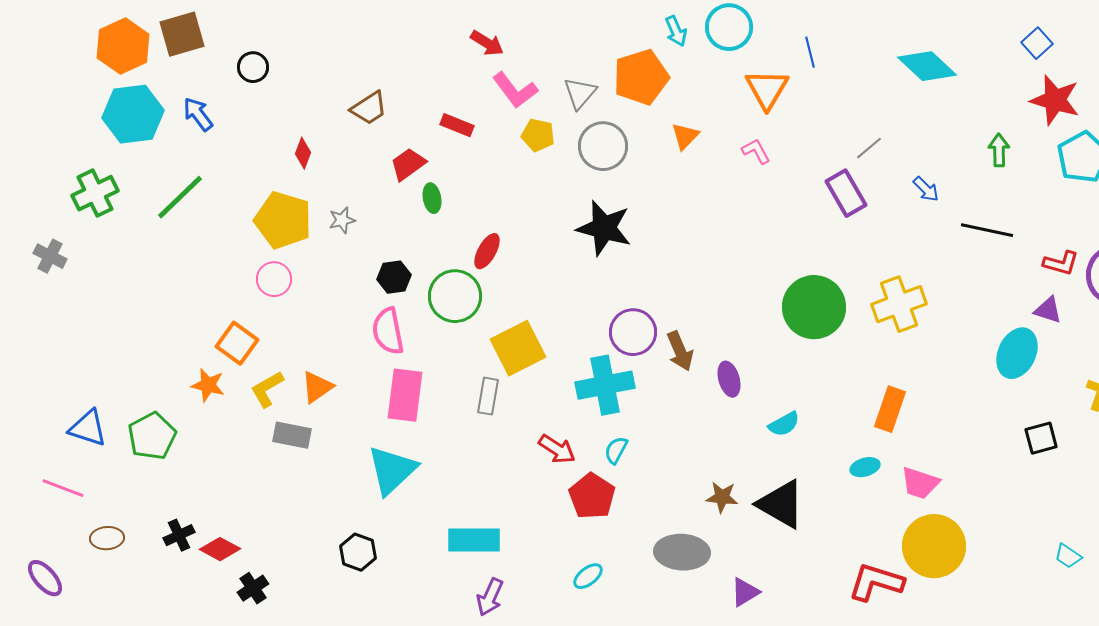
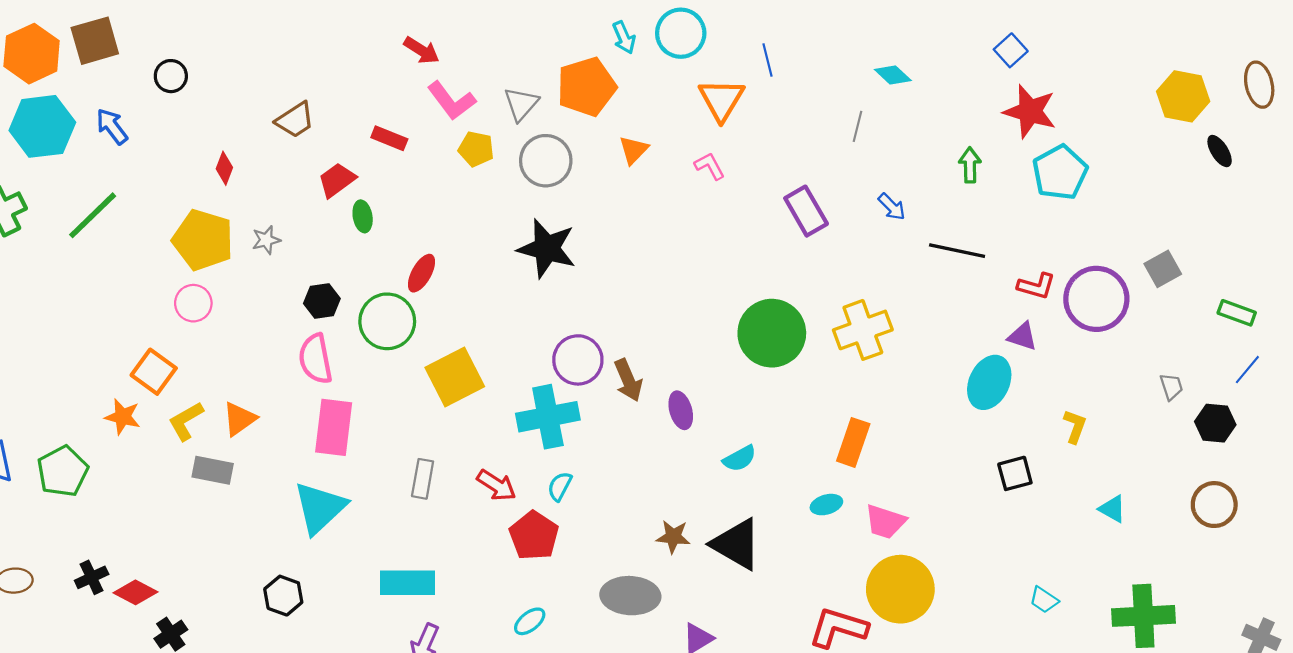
cyan diamond: (927, 66) -> (893, 75), size x0.6
gray line: (869, 148) -> (857, 126), moved, turned -36
gray rectangle: (488, 396) -> (423, 479), moved

